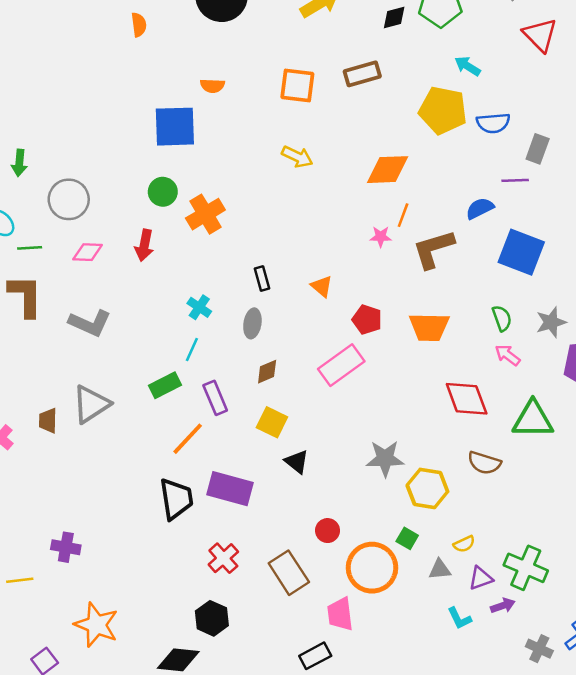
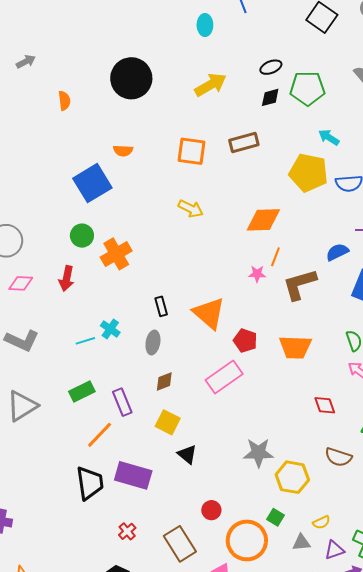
blue square: (175, 127) -> (92, 183), turned -30
orange triangle: (322, 286) -> (209, 313), size x1.8
cyan line: (192, 349) -> (85, 341), moved, turned 48
red diamond: (467, 399) -> (325, 405), size x0.6
red cross: (223, 558) -> (127, 531), size x0.7

